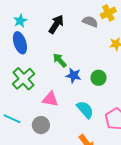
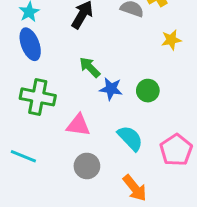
green cross: (23, 79) -> (38, 97), turned -35
gray circle: (41, 125) -> (87, 166), moved

